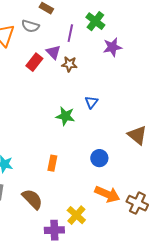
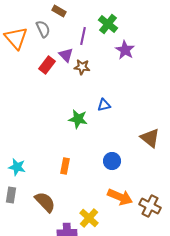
gray semicircle: (30, 26) -> (43, 29), turned -132
purple star: (112, 47) -> (125, 50), turned -30
blue triangle: (91, 102) -> (104, 105), turned 40

